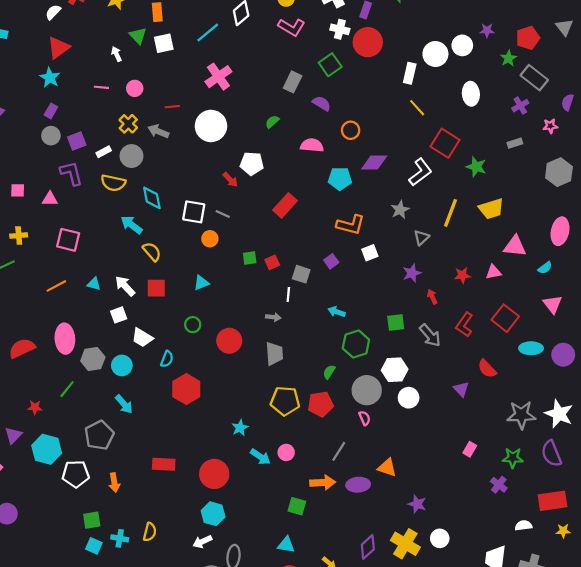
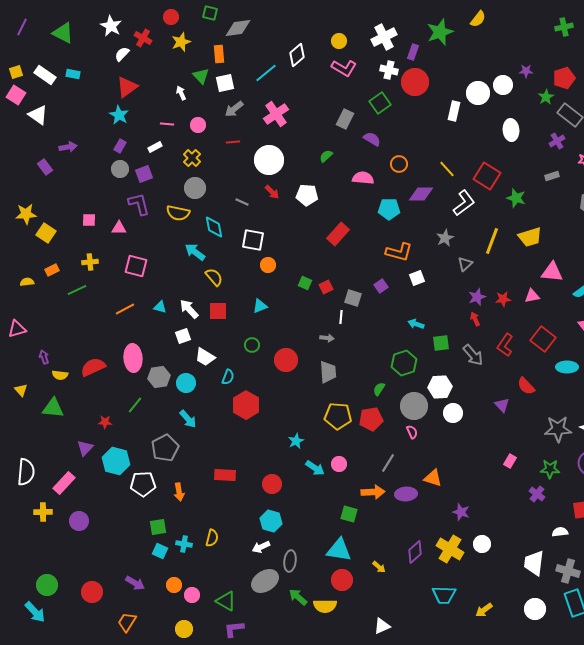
yellow line: (417, 108) -> (447, 169), moved
gray arrow: (158, 131) -> (234, 109), moved, turned -60
white rectangle: (104, 152) -> (155, 147), moved
red arrow: (230, 180) -> (272, 192), moved
gray line: (223, 214) -> (242, 202), moved
green square: (250, 258) -> (305, 283), turned 32
purple star: (412, 273) -> (477, 297), moved
cyan arrow: (337, 312) -> (416, 324), moved
red circle: (214, 474) -> (272, 484), size x0.7
cyan triangle: (286, 545) -> (339, 550), size x1.5

